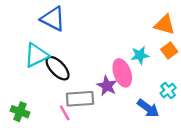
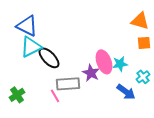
blue triangle: (53, 19) -> (27, 26), moved
orange square: (169, 51) -> (144, 43), turned 32
cyan star: (140, 55) -> (120, 64), moved
green cross: (20, 112) -> (17, 95), turned 35

